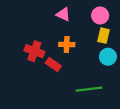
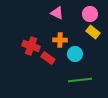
yellow rectangle: (103, 36) -> (93, 32), turned -64
cyan circle: (108, 57) -> (75, 54), moved

